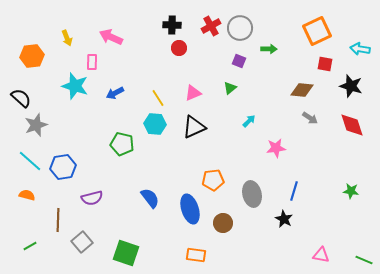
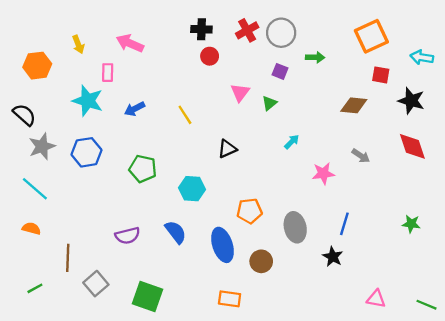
pink triangle: (193, 93) -> (240, 93), moved, turned -30
gray arrow: (310, 118) -> (361, 156), moved
cyan hexagon: (155, 124) -> (192, 189), moved
black triangle: (194, 127) -> (227, 149), size x0.7
blue hexagon: (63, 167) -> (87, 152), moved
purple semicircle: (92, 198) -> (128, 236), moved

